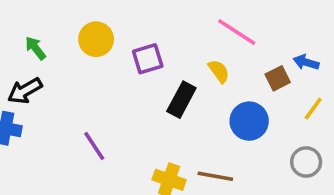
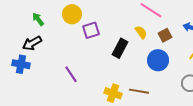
purple square: (148, 59) -> (91, 30), moved
brown square: (278, 78) -> (165, 35), moved

